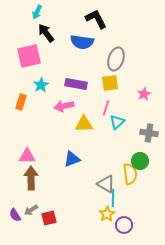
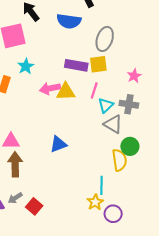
purple rectangle: (76, 84) -> (76, 65), moved
yellow triangle: (84, 124) -> (66, 92), moved
gray cross: (149, 133) -> (129, 104), moved
gray triangle: (106, 184) -> (113, 124), moved
red square: (49, 218) -> (34, 206), turned -35

